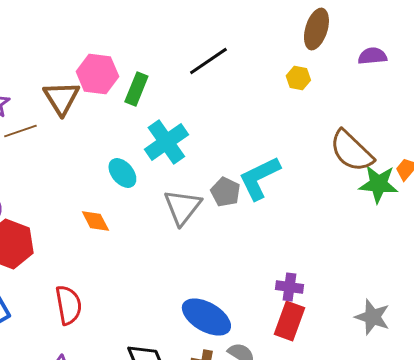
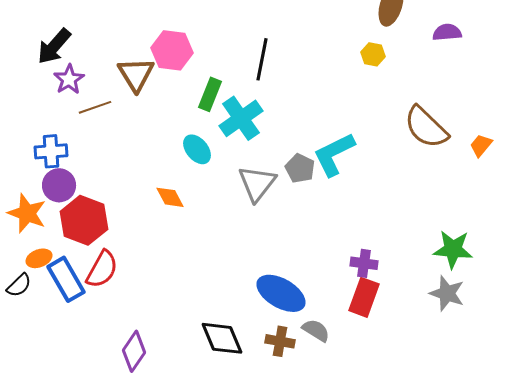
black line: (208, 61) -> (262, 59), moved, turned -45
green rectangle: (136, 89) -> (210, 94), moved
green star: (378, 184) -> (453, 249), moved
red semicircle: (68, 305) -> (102, 269), moved, turned 39

